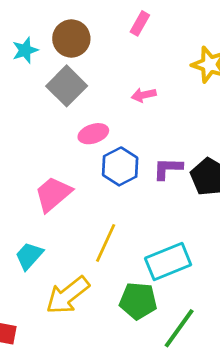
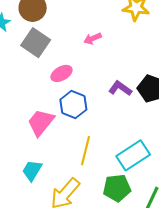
blue hexagon: (120, 166) -> (73, 105), moved
purple L-shape: (168, 168) -> (120, 88), turned 45

